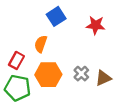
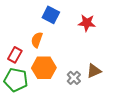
blue square: (56, 16) -> (51, 15), turned -30
gray cross: (81, 74) -> (74, 78), moved

